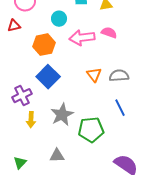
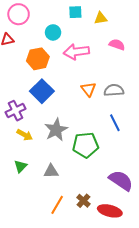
pink semicircle: (109, 33) -> (117, 45), moved
yellow arrow: (31, 120) -> (25, 135), turned -63
green triangle: (20, 163) -> (21, 166), moved

